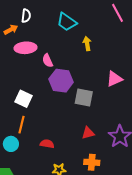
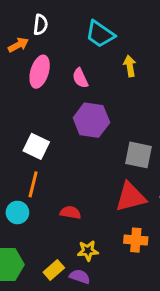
pink ellipse: (26, 48) -> (40, 72), turned -70
pink semicircle: (48, 61) -> (80, 78), moved
gray square: (84, 98) -> (139, 155), moved
red triangle: (88, 133) -> (131, 197), size x1.6

